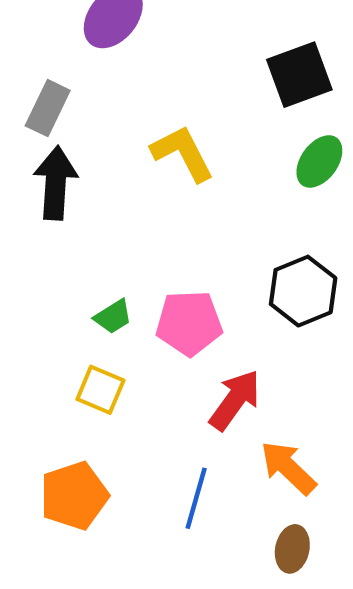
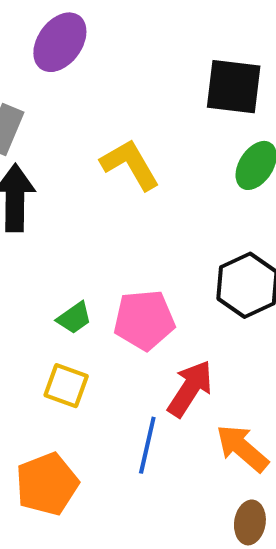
black square: (299, 75) -> (234, 87), turned 30
blue line: (196, 498) -> (147, 445), moved

